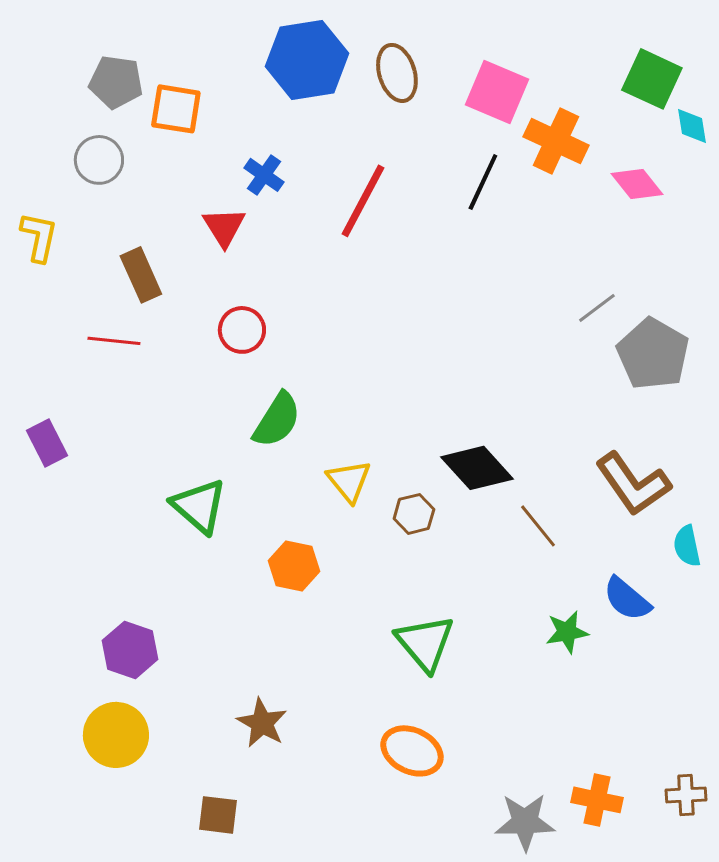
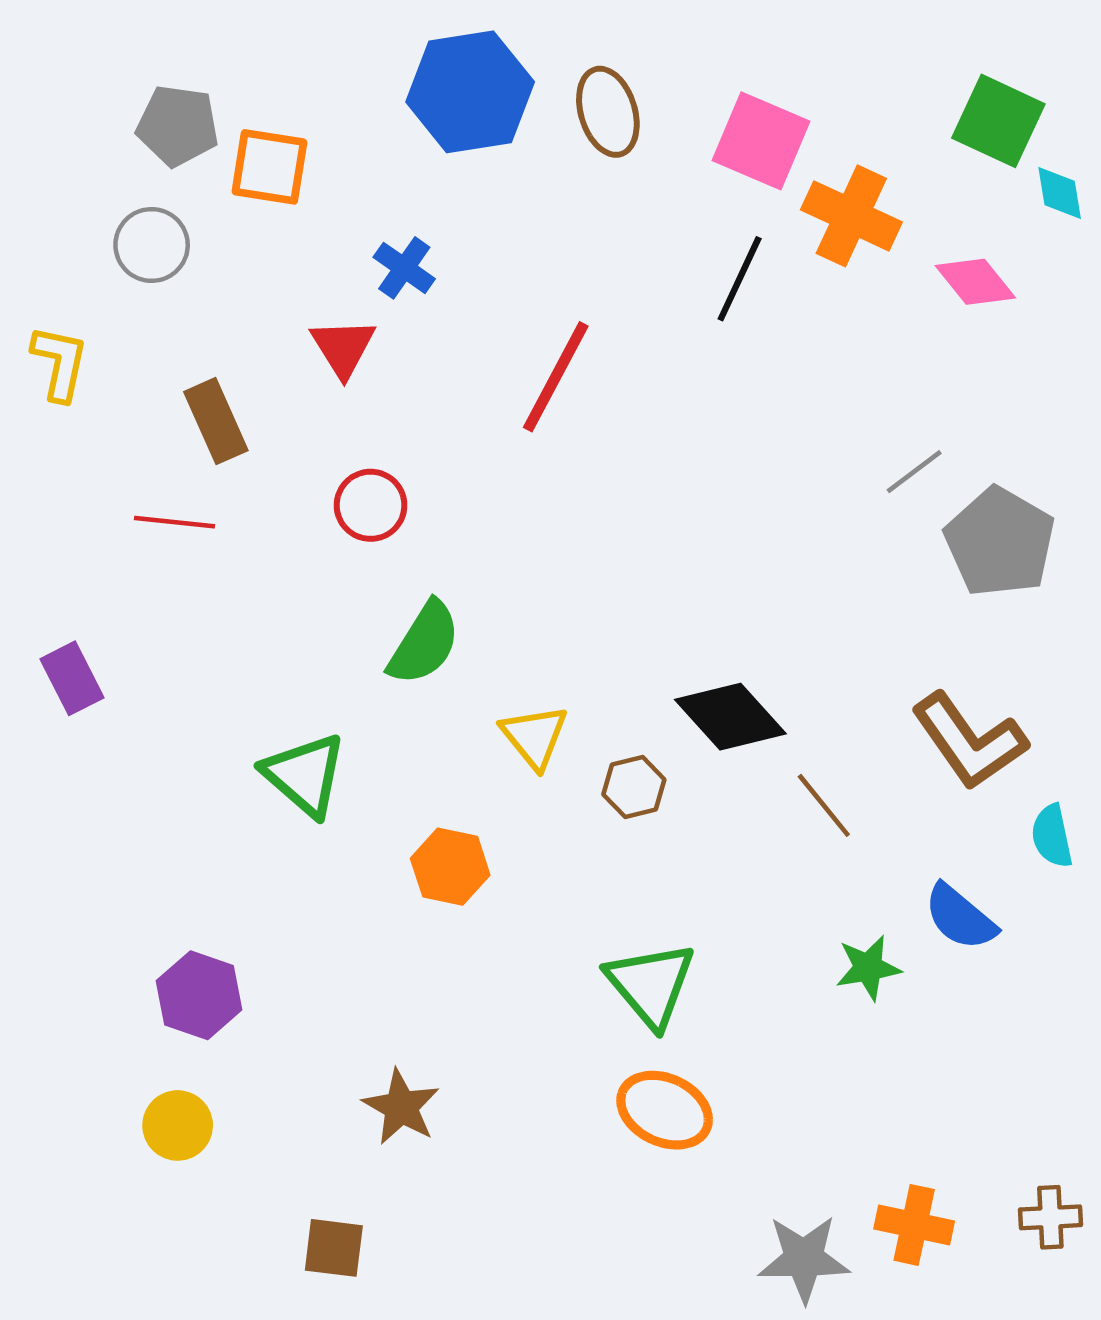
red line: (363, 201) -> (556, 377), moved
yellow circle: (116, 735) -> (178, 1125), size x0.7
orange ellipse: (412, 751) -> (665, 1110), moved

